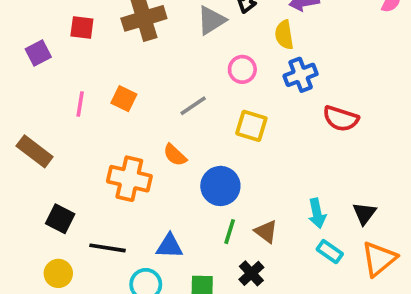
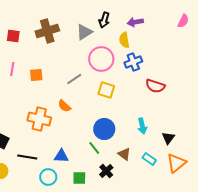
pink circle: (242, 69) -> (101, 59), size x1.6
orange square: (124, 99) -> (36, 75), turned -32
pink line: (80, 104) -> (12, 69), moved
blue circle: (220, 186) -> (104, 129), moved
cyan arrow: (317, 213) -> (142, 126), moved
green line: (230, 232) -> (94, 148), turned -56
brown triangle: (266, 232) -> (124, 154), moved

